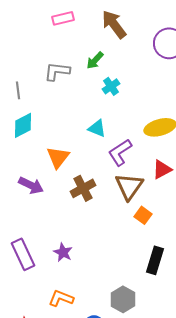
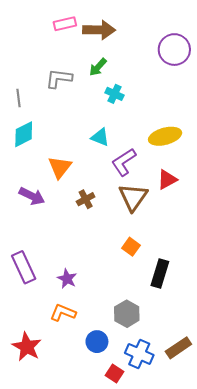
brown arrow: (114, 24) -> (99, 30), moved, turned 128
cyan cross: (111, 86) -> (114, 94), turned -30
brown cross: (83, 188) -> (86, 199), size x0.7
orange square: (143, 215) -> (131, 247), moved
purple star: (63, 252) -> (67, 279), moved

